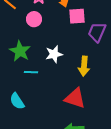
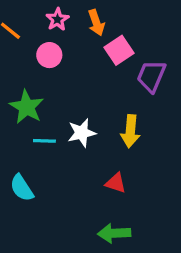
pink square: (77, 16) -> (119, 50), turned -30
white star: (54, 54) -> (82, 133), moved
red triangle: (75, 98) -> (116, 183), size x0.6

